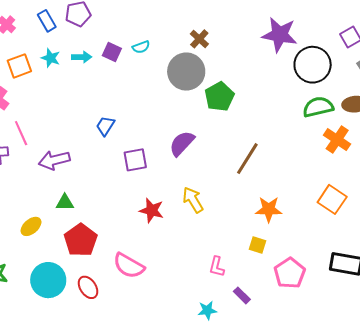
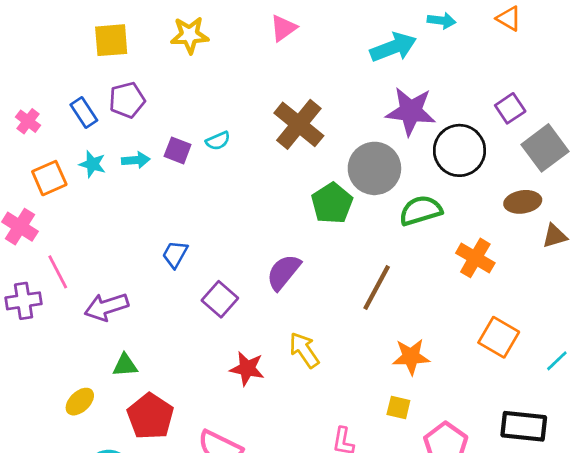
brown cross: (199, 39) -> (299, 124), size x1.8
gray circle: (186, 72) -> (374, 168), moved
green semicircle: (318, 107) -> (421, 211), moved
orange cross: (337, 140) -> (475, 258), moved
purple square: (135, 160) -> (220, 299), turned -35

